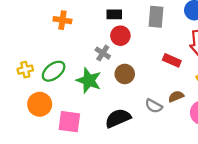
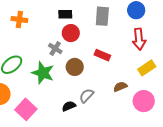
red rectangle: (172, 60) -> (102, 55), moved
gray semicircle: (154, 106) -> (87, 96), moved, turned 105
black semicircle: (118, 118) -> (69, 106), size x0.6
pink square: (69, 122) -> (26, 109), turned 35

